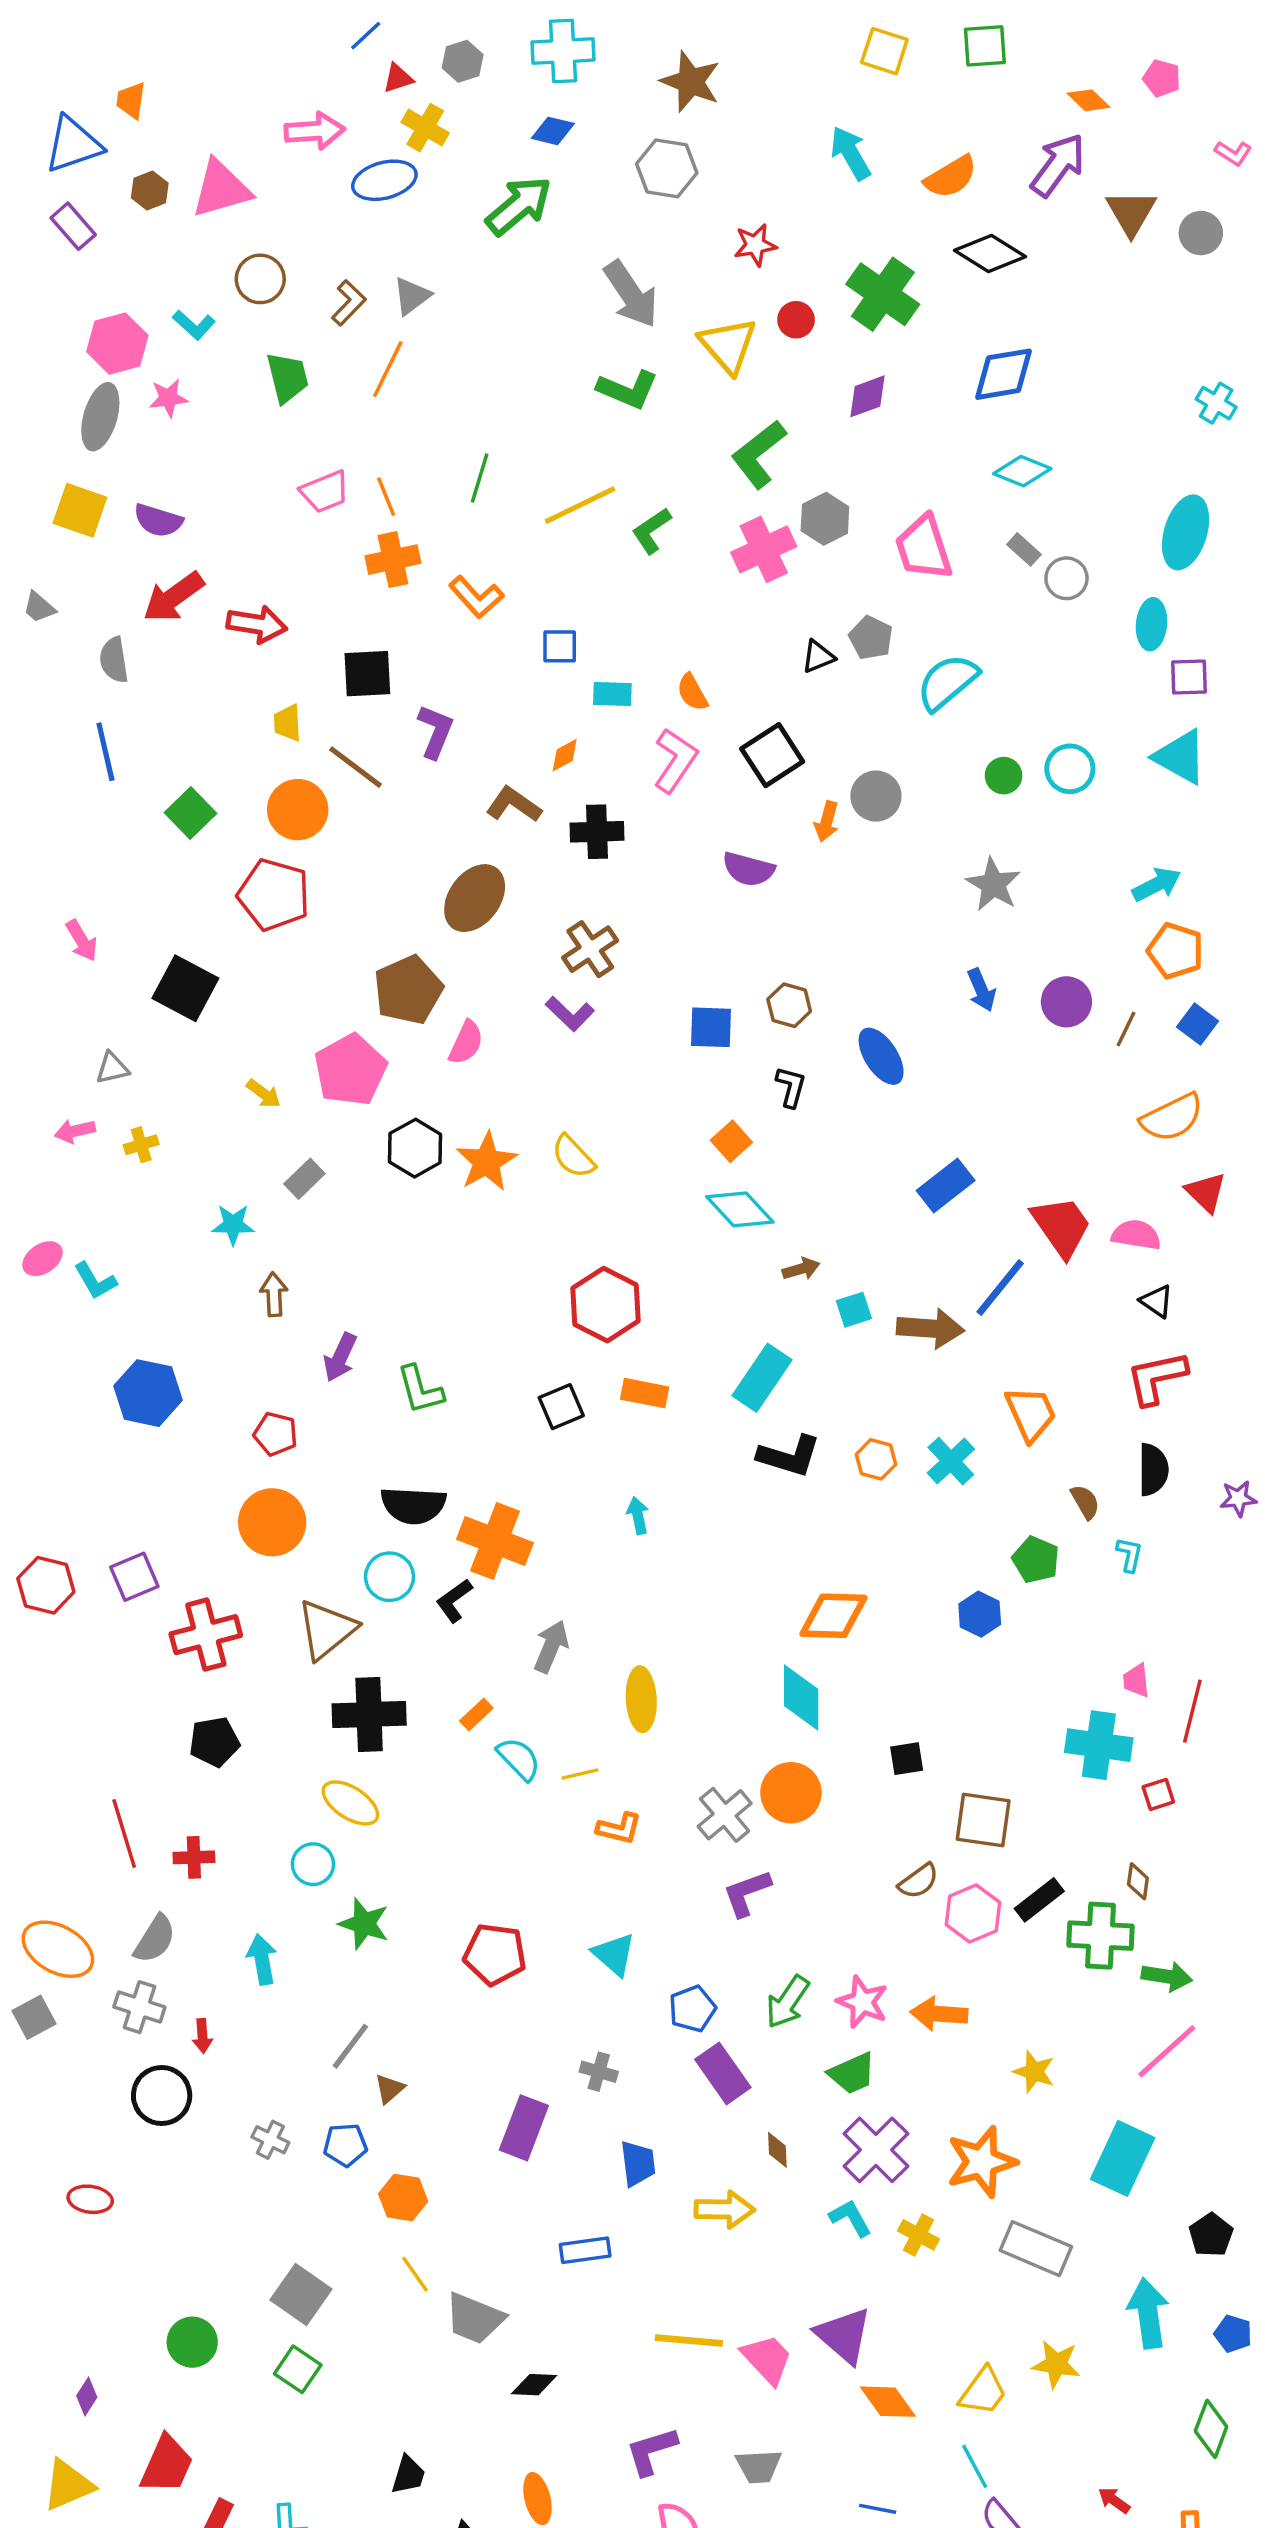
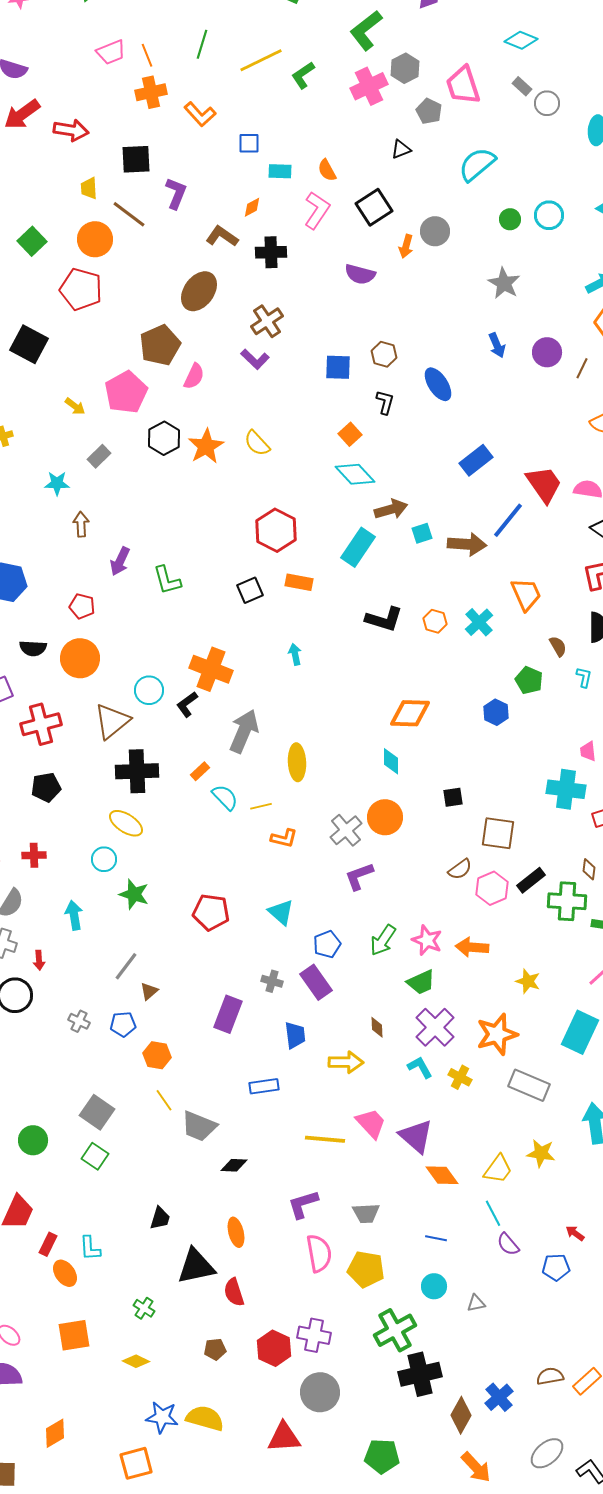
gray pentagon: (871, 638) -> (429, 111), moved
brown arrow: (801, 1269) -> (391, 509), size x1.5
cyan rectangle: (762, 1378) -> (358, 547), moved
black semicircle: (413, 1505) -> (33, 648), moved, size x0.7
gray arrow: (551, 1646) -> (244, 731), size x1.4
cyan diamond: (801, 1697) -> (391, 761), size x0.7
purple rectangle: (723, 2073) -> (316, 982), moved
pink trapezoid: (767, 2359) -> (371, 1123), moved

